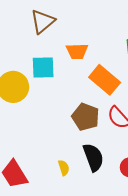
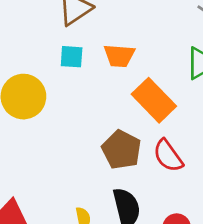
cyan square: (43, 68) -> (72, 57), moved, size x0.7

